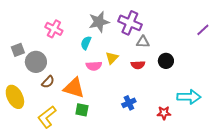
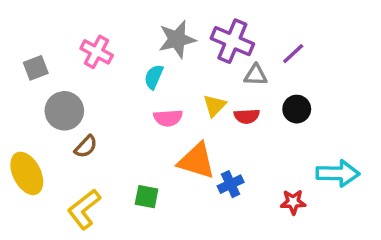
purple line: (203, 30) -> (293, 54), moved
gray square: (18, 50) -> (36, 68), moved
yellow triangle: (112, 58) -> (215, 105), moved
orange triangle: (74, 88) -> (197, 161), moved

